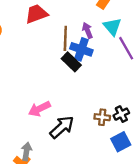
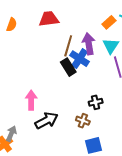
purple arrow: (87, 30) -> (89, 44), size x1.5
pink arrow: (39, 109) -> (31, 100), turned 102
black cross: (121, 114) -> (96, 102), moved

